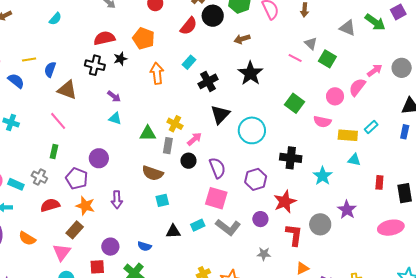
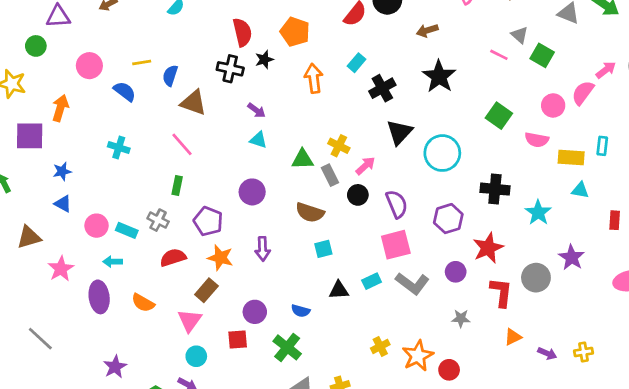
red semicircle: (104, 38) -> (242, 32), turned 90
cyan rectangle: (371, 127) -> (602, 146), turned -40
gray rectangle: (168, 146) -> (330, 175), turned -35
purple circle: (99, 158) -> (252, 192), moved
pink square: (216, 198) -> (396, 245), turned -30

